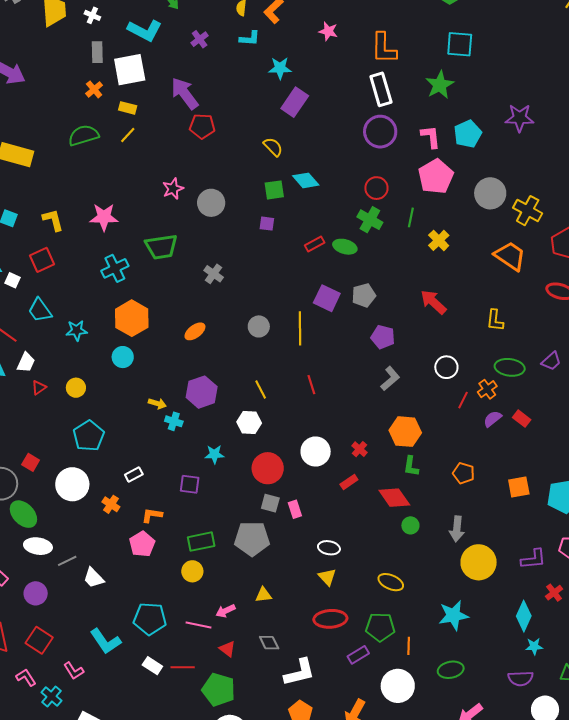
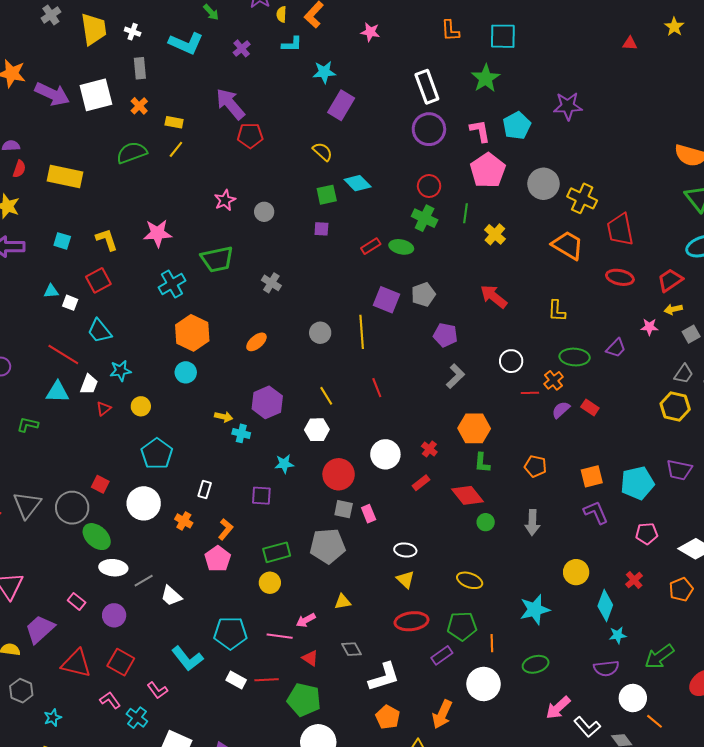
orange L-shape: (384, 48) -> (450, 31), moved, size x0.7
white square: (130, 70) -> (96, 95), moved
gray circle: (211, 203) -> (264, 212), size x0.7
cyan star: (77, 330) -> (120, 371), moved
red line: (463, 400) -> (530, 393), turned 66
white rectangle: (134, 475) -> (205, 490), turned -42
orange L-shape: (152, 515) -> (226, 529), turned 125
purple L-shape: (533, 559) -> (596, 512), moved, turned -104
yellow circle: (479, 562) -> (576, 572), moved, size x0.7

